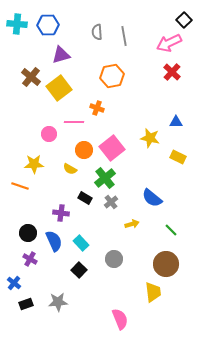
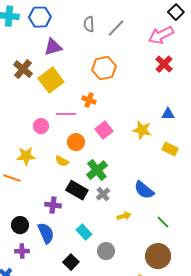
gray line: (124, 36) -> (116, 28), turned 54
pink square: (112, 148) -> (104, 130), moved, size x0.7
black rectangle: (85, 198) -> (77, 190), size x1.5
cyan rectangle: (81, 243) -> (84, 232), moved
purple cross: (30, 259) -> (22, 251), turned -32

